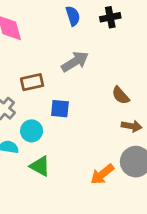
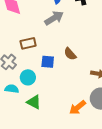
gray arrow: (75, 62) -> (54, 18), moved
brown semicircle: (121, 95) -> (70, 54), moved

